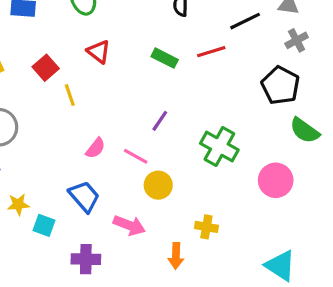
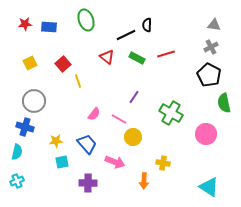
black line: (245, 21) -> (126, 35), moved
gray cross: (297, 40) -> (211, 47), moved
red triangle: (99, 52) -> (107, 57), moved
green semicircle: (305, 130) -> (224, 103), turned 42
yellow star: (18, 204) -> (56, 141), moved
cyan square: (44, 225) -> (62, 162), turned -32

